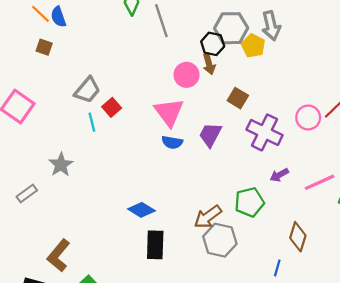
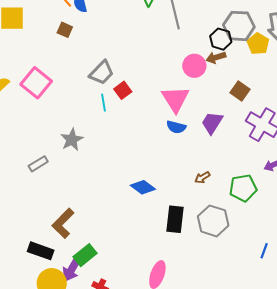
brown arrow: (209, 64) -> (216, 57), turned 84
brown arrow: (208, 217) -> (202, 177), moved, size x0.6
black rectangle: (155, 245) -> (175, 219), moved

